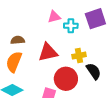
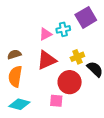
pink triangle: (54, 17) -> (45, 34), moved

